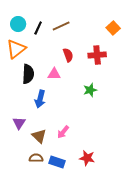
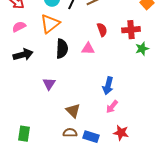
green star: (90, 90) -> (142, 49), moved
blue arrow: (40, 99) -> (108, 86), moved
purple triangle: (19, 123) -> (49, 84), moved
pink arrow: (63, 132) -> (112, 107), moved

